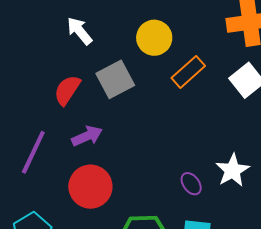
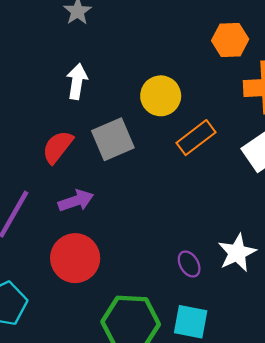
white arrow: (80, 31) -> (77, 81), turned 44

